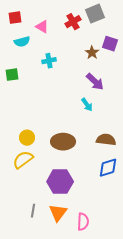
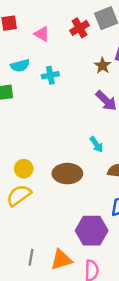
cyan semicircle: (22, 42) -> (20, 66), moved
cyan arrow: (87, 105) -> (96, 144), moved
purple hexagon: (60, 182) -> (92, 231), moved
orange triangle: (58, 213) -> (61, 260), turned 36

